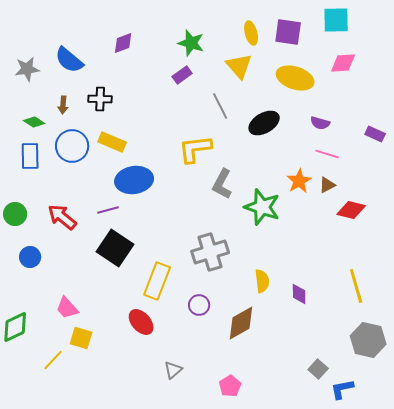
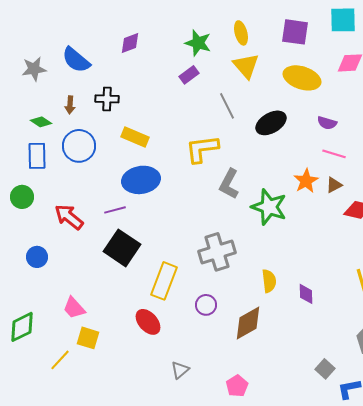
yellow ellipse: (251, 33) -> (241, 33), moved
yellow rectangle: (112, 142) -> (135, 137), moved
green circle: (15, 214) -> (22, 197), moved

